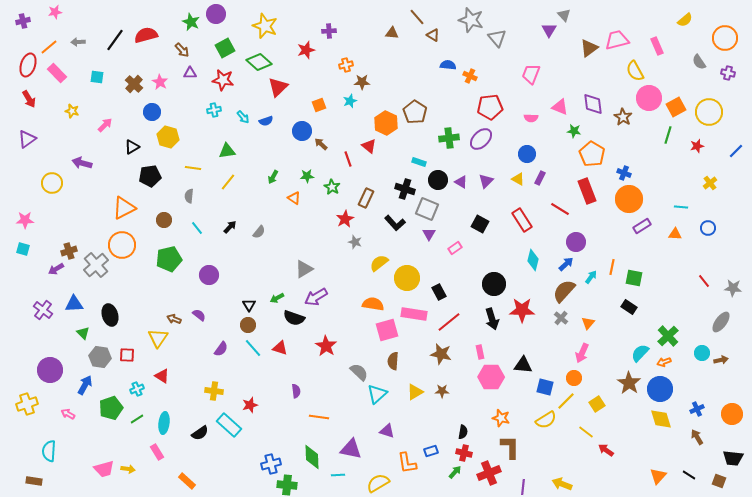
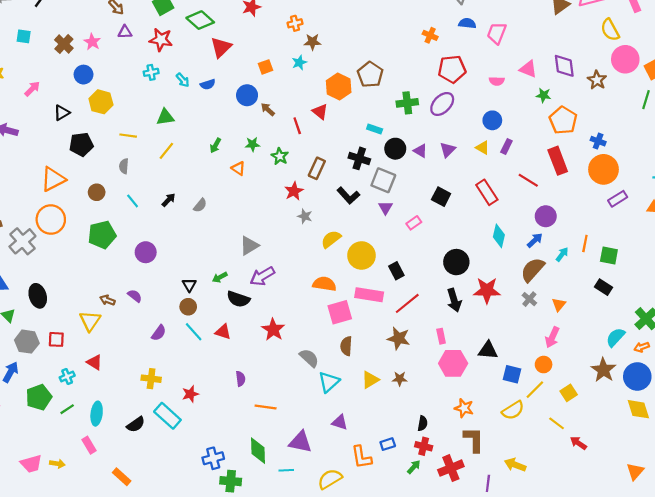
blue semicircle: (448, 65) -> (467, 23), moved
yellow arrow: (562, 484) -> (515, 465), moved

